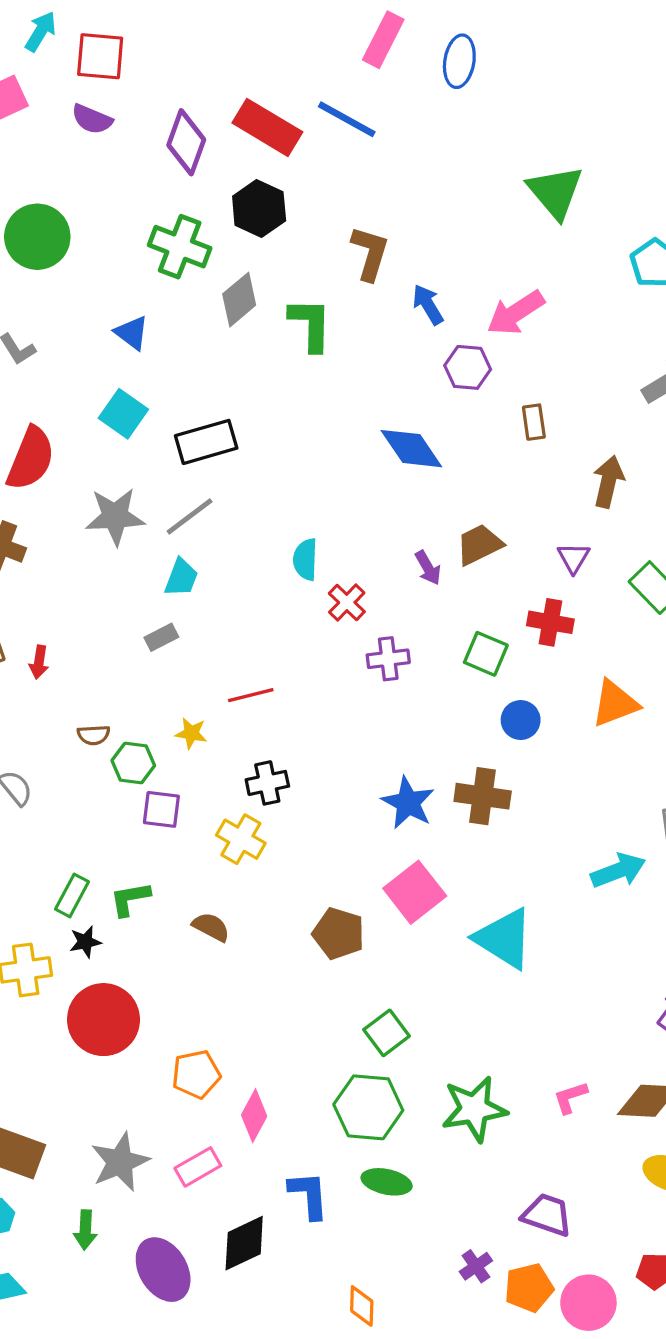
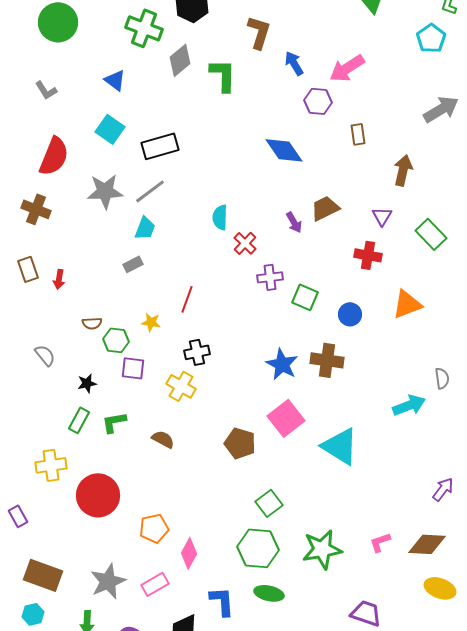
green square: (486, 654) -> (305, 297), moved
red line: (251, 695) -> (187, 299), turned -56
black star: (85, 942) -> (87, 383), moved

